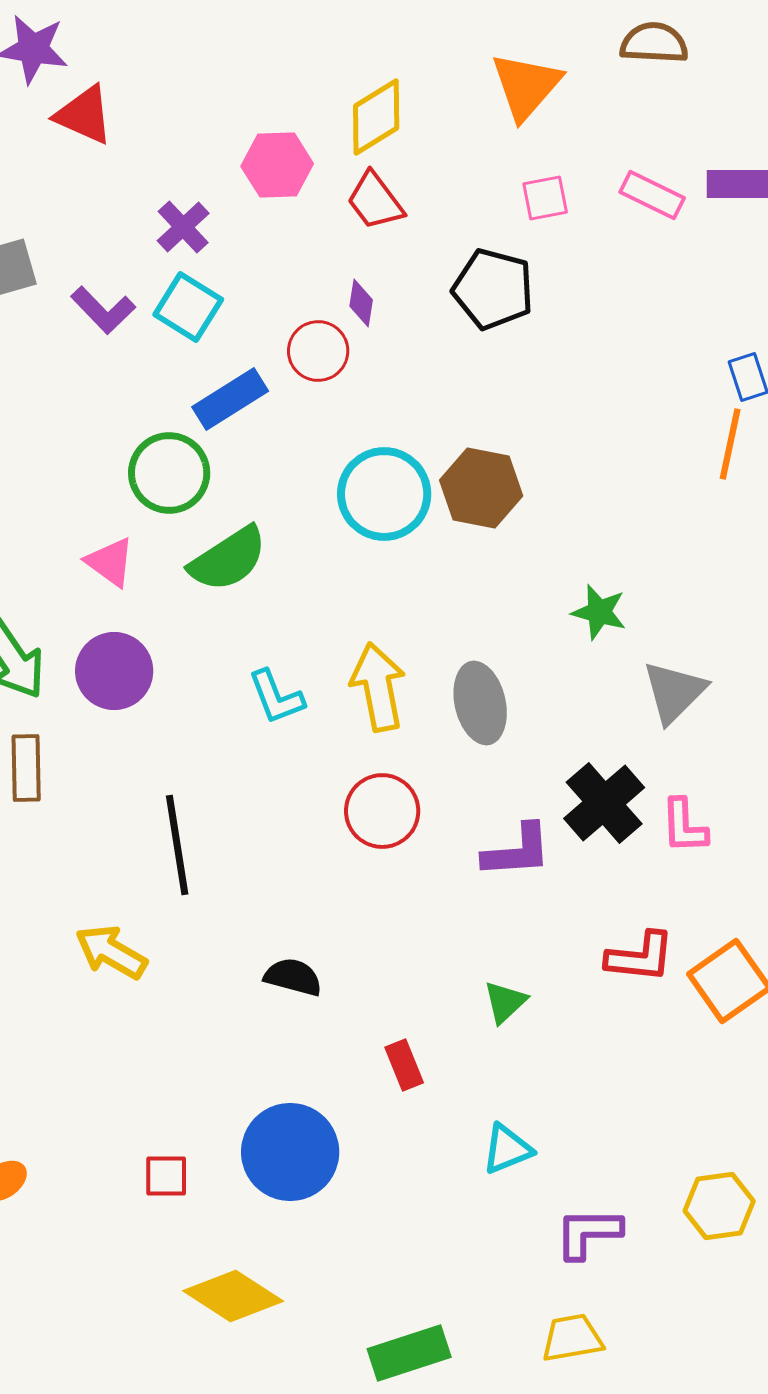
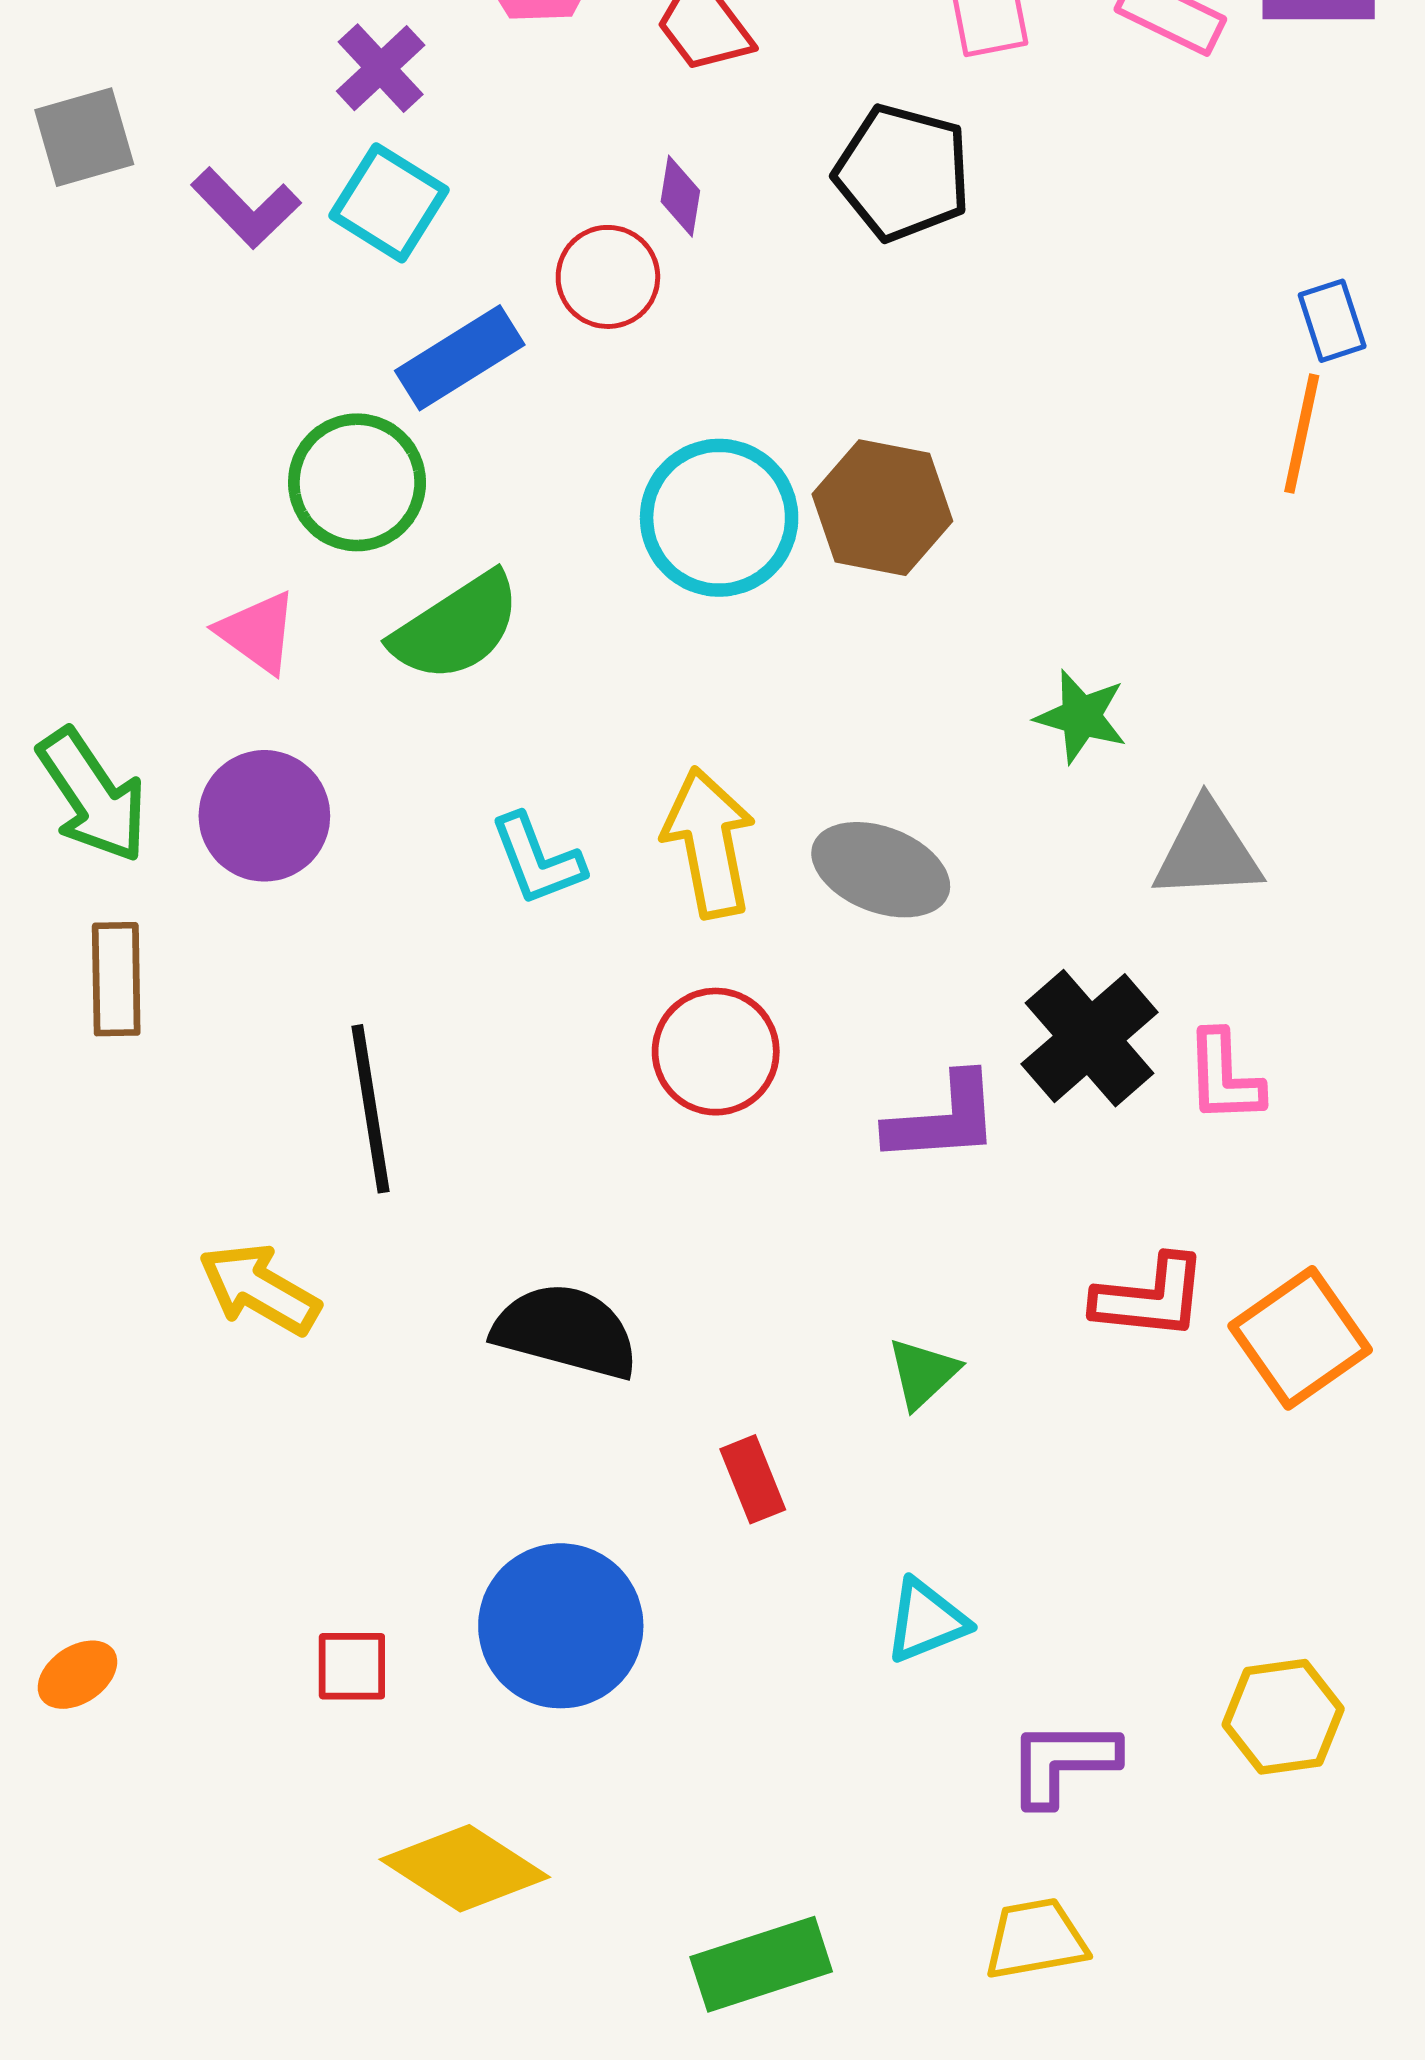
gray triangle: (674, 692) -> (1207, 851), turned 42
gray ellipse: (480, 703) -> (881, 870), turned -56
black semicircle: (293, 977) -> (566, 1331), size x1.5

